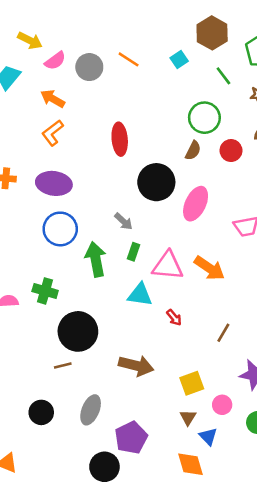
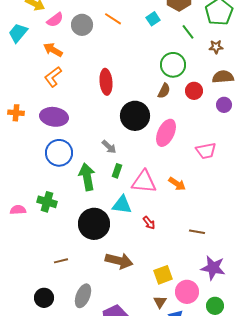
orange arrow: (209, 268) -> (177, 184), size x0.7
black circle: (78, 331) -> (94, 224), moved
brown line: (223, 333) -> (197, 232), moved, turned 70
pink circle: (222, 405) -> (187, 292), size x1.5

